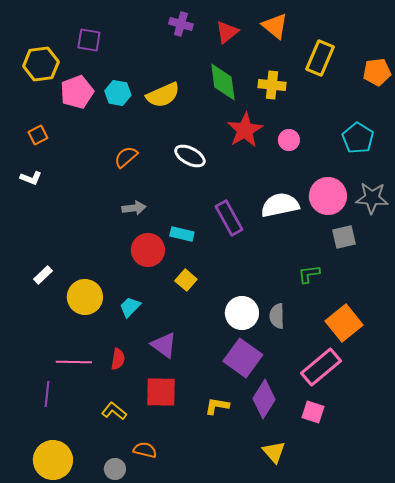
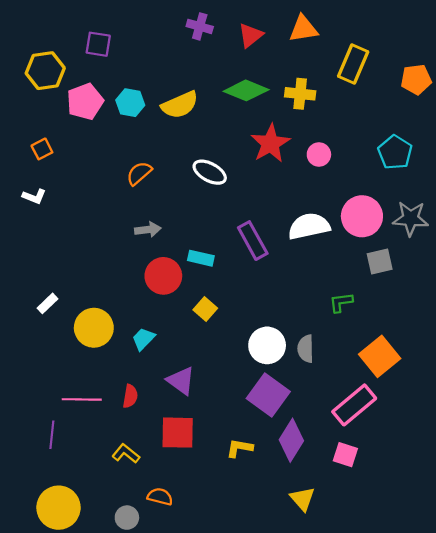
orange triangle: (275, 26) -> (303, 29), turned -48
green diamond: (223, 82) -> (246, 90), turned -60

